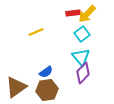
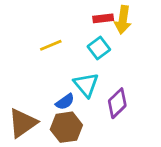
yellow arrow: (87, 14) -> (123, 20), turned -36
cyan square: (82, 34) -> (99, 48), moved
cyan triangle: (81, 57) -> (86, 85), moved

